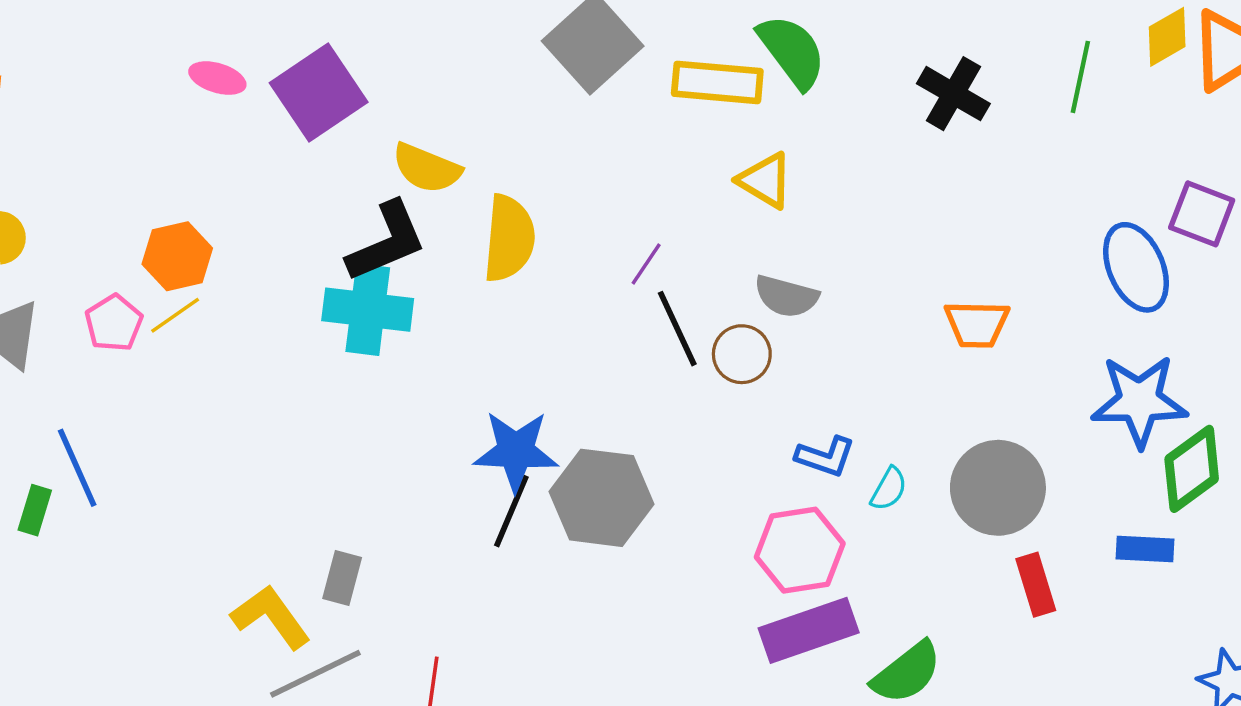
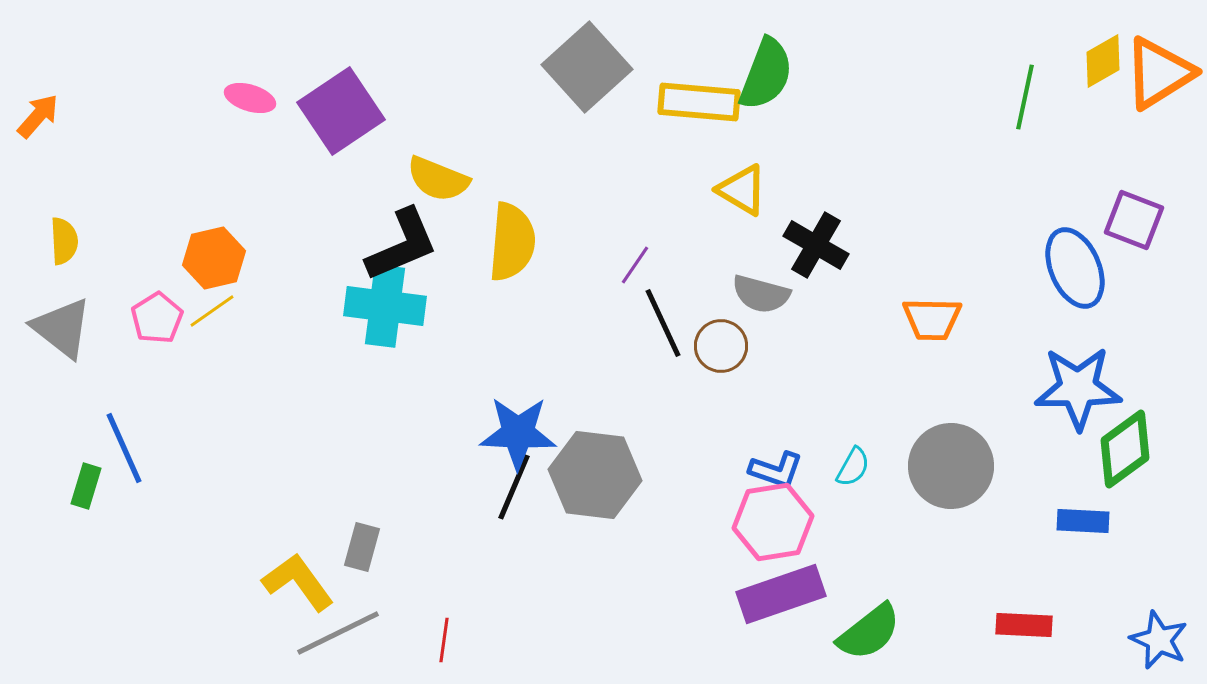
green semicircle: (792, 51) -> (766, 74), turned 58
black cross: (953, 94) -> (816, 245), moved
blue L-shape: (825, 457) -> (776, 470), moved
red rectangle: (1036, 585) -> (1024, 625), moved, turned -70

